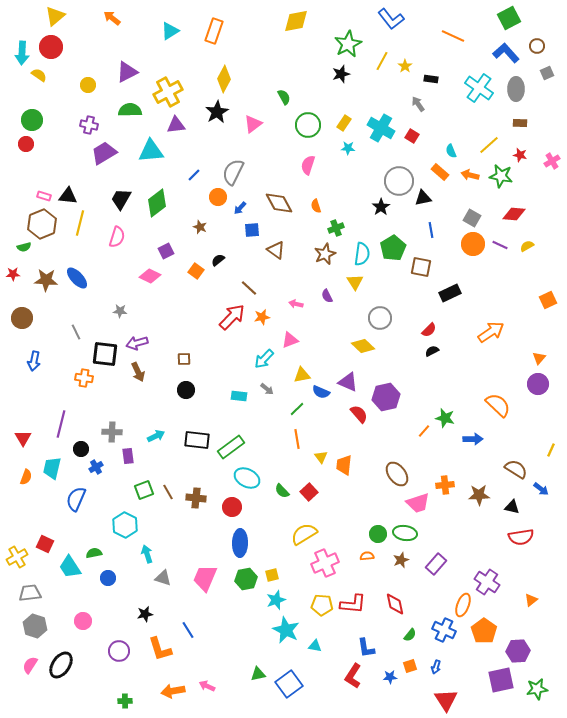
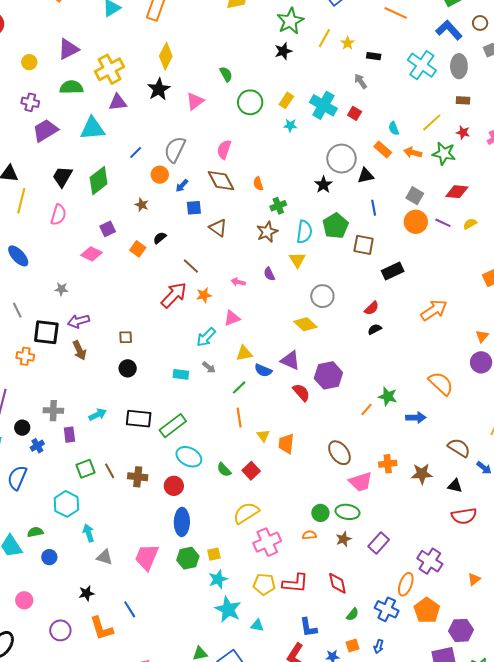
pink semicircle: (308, 165) -> (224, 149), moved

